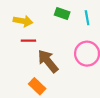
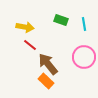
red line: (28, 41) -> (30, 45), turned 40
orange rectangle: (37, 86) -> (46, 81), moved

